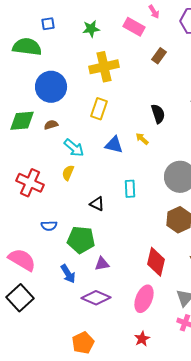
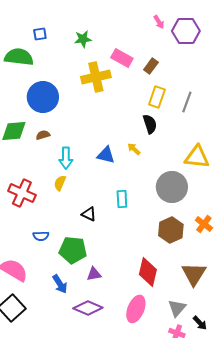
pink arrow: (154, 12) -> (159, 22), moved
pink rectangle: (134, 27) -> (122, 58), moved
yellow rectangle: (99, 109) -> (157, 97), moved
cyan arrow: (74, 148) -> (66, 158), turned 50

